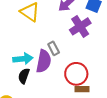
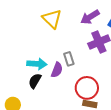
purple semicircle: (44, 61) -> (57, 70), size x0.7

